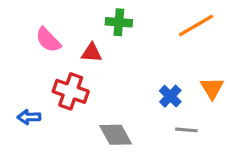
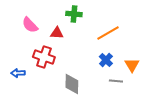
orange line: (196, 25) -> (108, 33), moved
orange triangle: (212, 88) -> (132, 65), moved
gray diamond: (116, 135) -> (72, 84), turned 30

